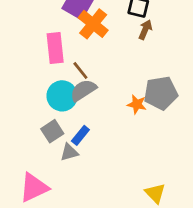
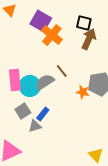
brown arrow: (145, 30) -> (89, 39), size x1.5
pink rectangle: (55, 48) -> (15, 80), moved
brown line: (80, 70) -> (62, 71), moved

